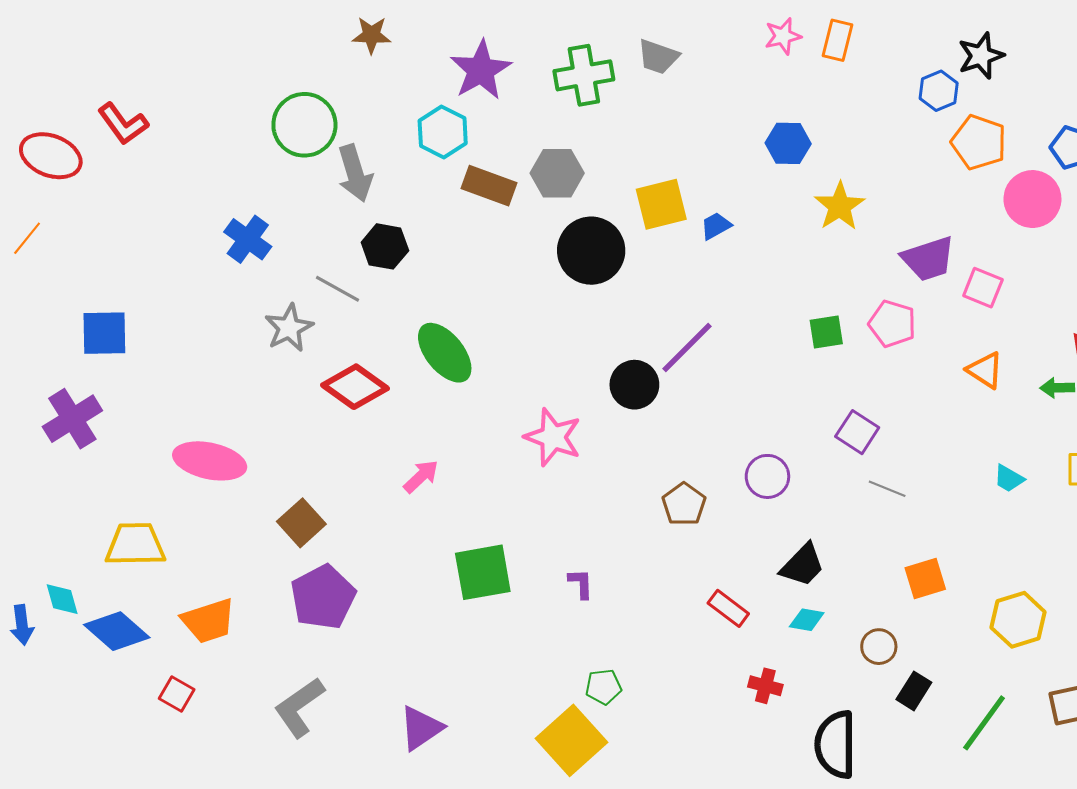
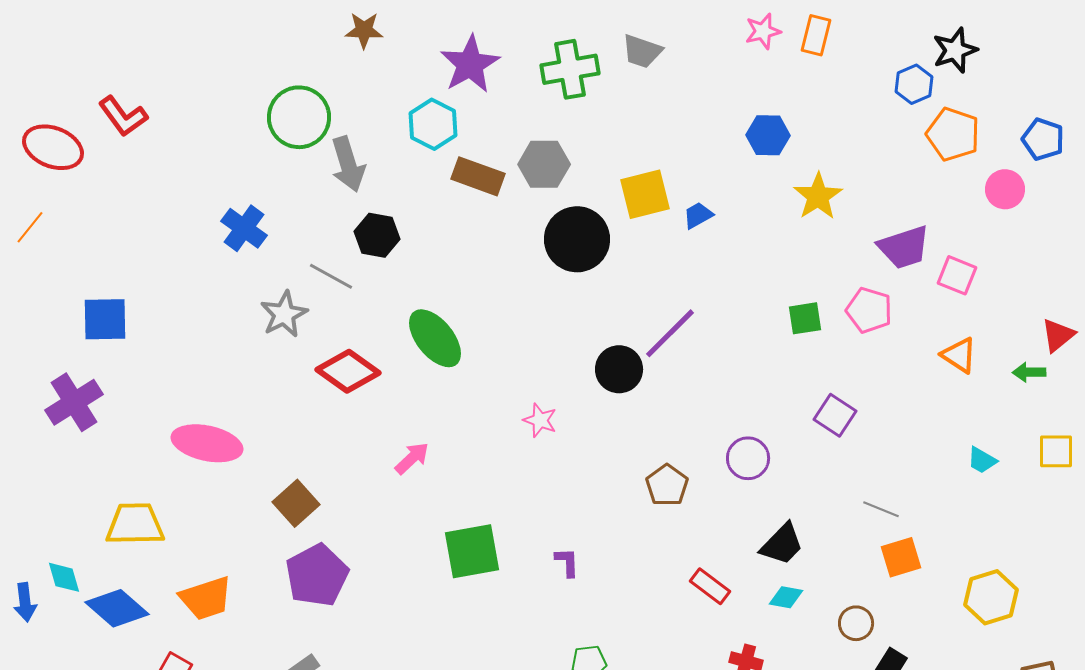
pink circle: (1032, 199) -> (1005, 189), size x0.7
pink star: (553, 437) -> (540, 420), size x0.6
gray line: (887, 489) -> (881, 509), moved

